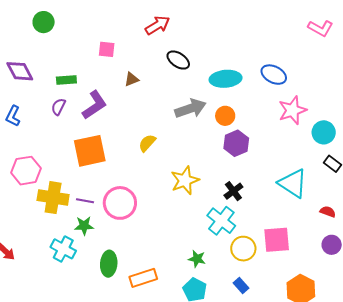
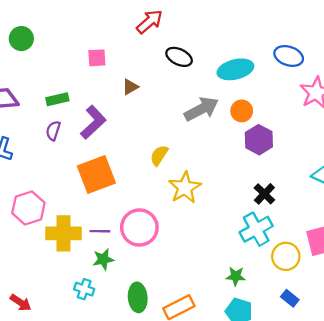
yellow star: (185, 180) -> (185, 188), moved
cyan cross: (221, 221) -> (256, 229), turned 32
cyan cross: (63, 249) -> (84, 289), size x0.7

